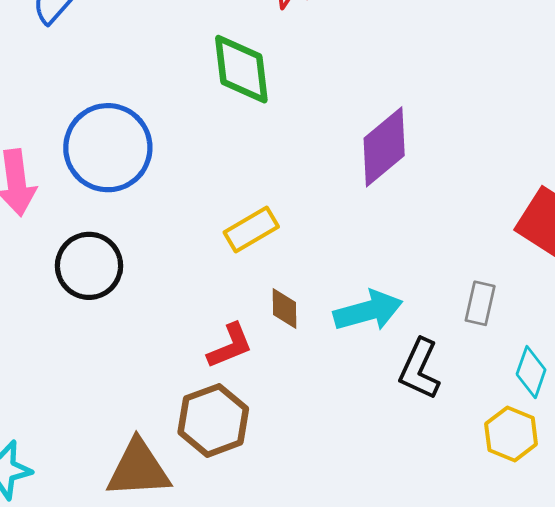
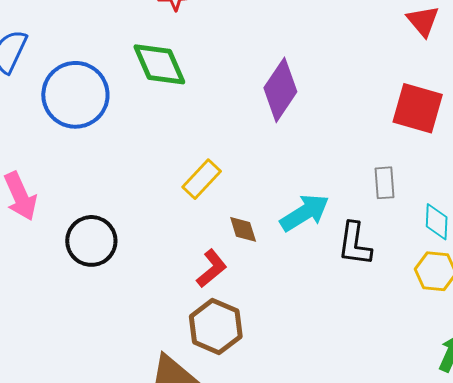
blue circle: (108, 148) -> (75, 95), moved

